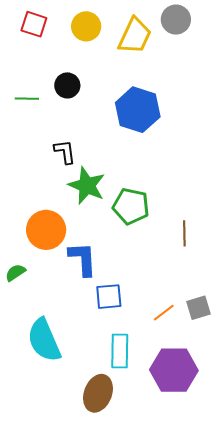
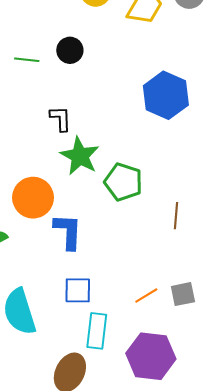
blue hexagon: (138, 110) -> (166, 95), moved
blue square: (109, 297) -> (78, 290), moved

